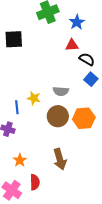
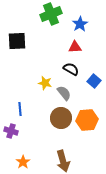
black semicircle: (87, 59) -> (71, 69), moved
gray semicircle: (61, 91) -> (64, 93), turned -133
yellow star: (34, 98) -> (45, 83), moved

